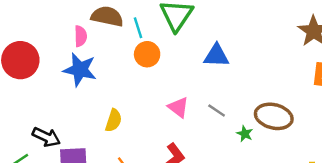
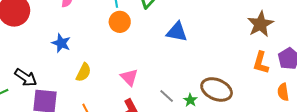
blue star: (80, 70) -> (61, 43), moved, size x0.7
pink triangle: (178, 107) -> (129, 77), moved
gray line: (217, 110) -> (167, 96), moved

